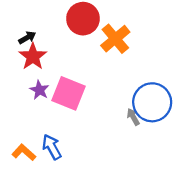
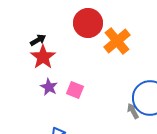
pink square: (68, 93) -> (75, 90), size x0.6

